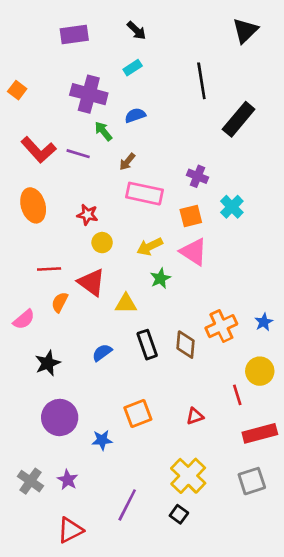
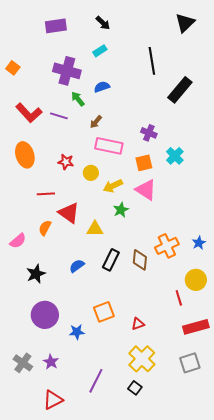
yellow circle: (102, 243) -> (91, 173), moved
red line: (49, 269) -> (46, 194), moved
black rectangle: (147, 345) -> (111, 260), turned 45
red triangle: (195, 416) -> (138, 324), moved

